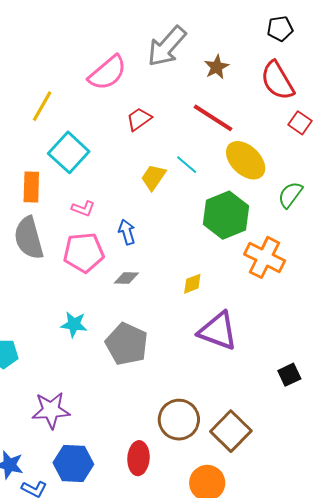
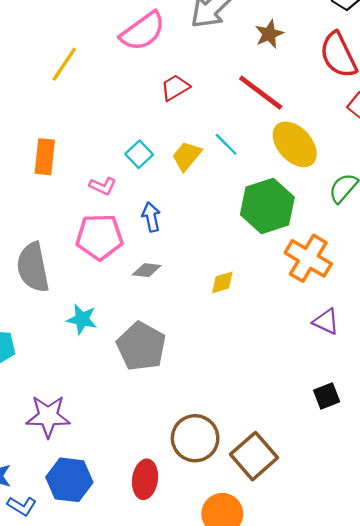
cyan square: (69, 152) -> (139, 154), moved, size x0.6
gray semicircle: (29, 238) -> (33, 267), moved
purple triangle: (218, 331) -> (326, 322), moved, size x0.6

